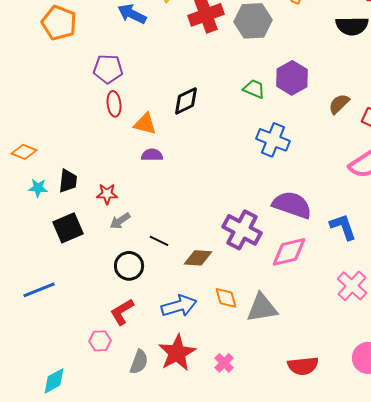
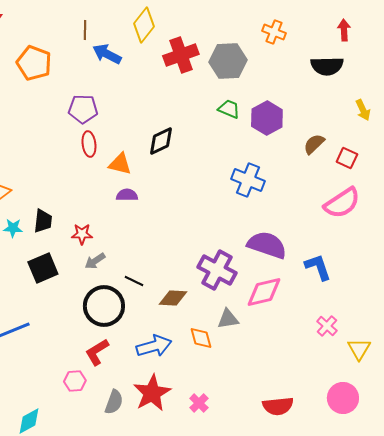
green trapezoid: (254, 89) -> (229, 109), moved
black circle: (129, 266) -> (104, 306), size x1.4
pink cross: (352, 286) -> (327, 326), size x0.7
gray triangle: (262, 308) -> (228, 319), moved, size x0.7

